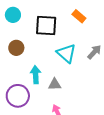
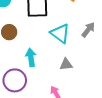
gray triangle: (55, 84) -> (66, 64), moved

